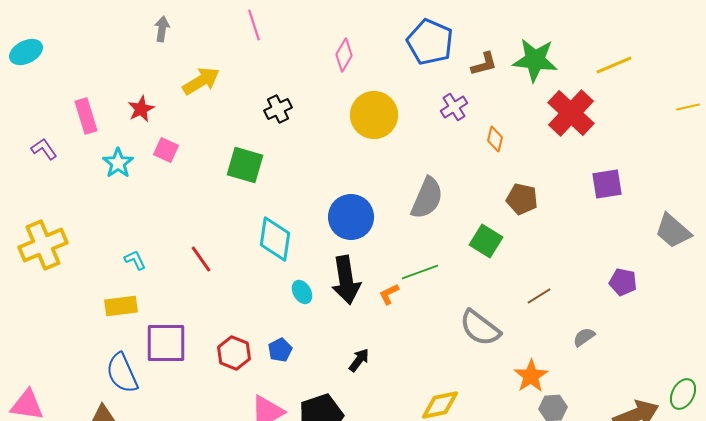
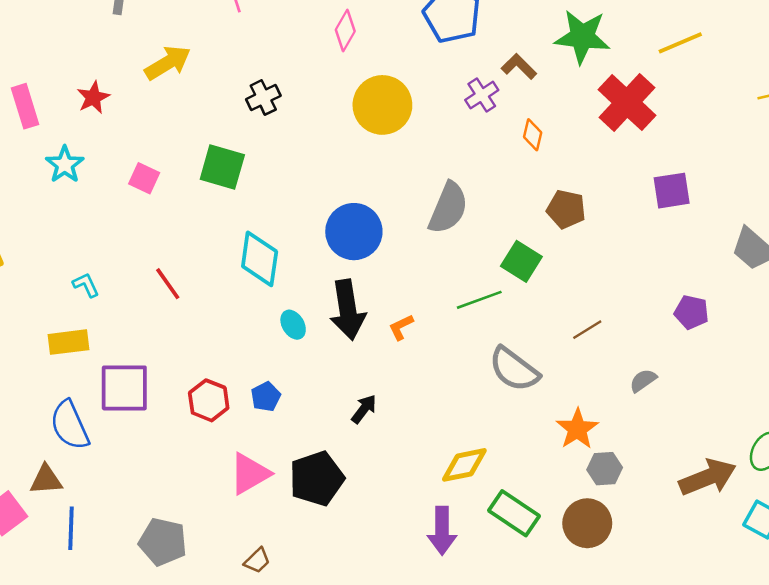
brown L-shape: (484, 64) -> (519, 66), moved, turned -120
pink square: (166, 150) -> (144, 178), moved
green line: (420, 272) -> (479, 300), moved

